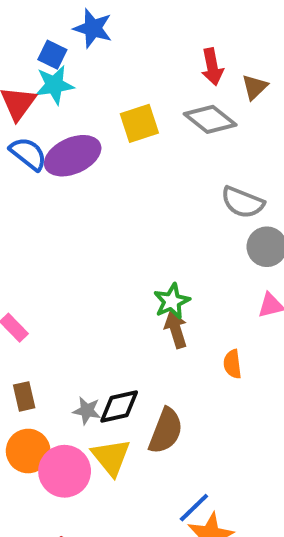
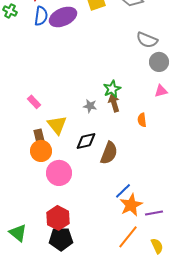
blue semicircle: (28, 154) -> (41, 16), turned 60
gray star: (87, 411) -> (90, 106), moved
orange circle: (28, 451) -> (41, 151), moved
yellow triangle: (111, 457) -> (57, 125), moved

